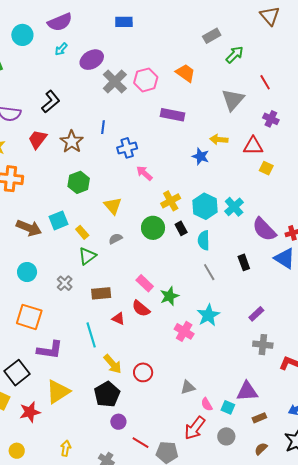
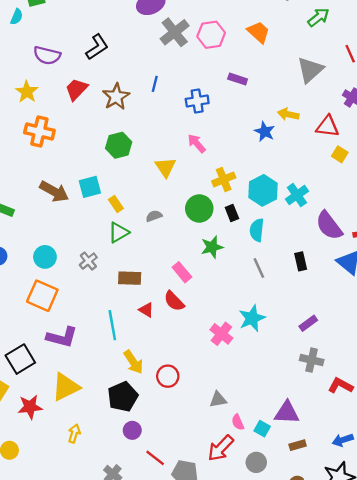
purple rectangle: (173, 115) -> (238, 79), size x0.7
blue cross: (127, 148) -> (197, 101), moved
yellow triangle: (113, 206) -> (166, 167), moved
cyan circle: (27, 272) -> (45, 257), moved
green star: (169, 296) -> (212, 247), moved
yellow arrow: (66, 448) -> (74, 433), moved

